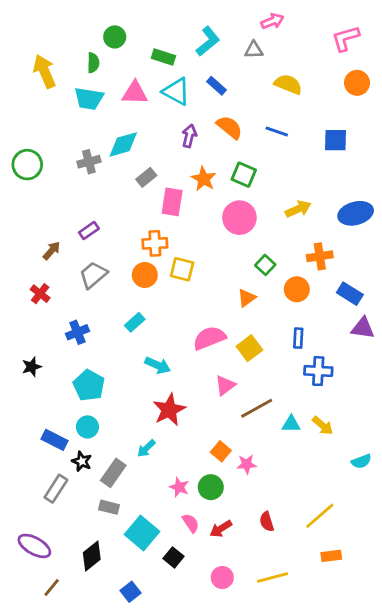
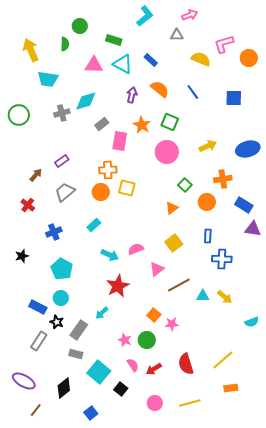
pink L-shape: (346, 38) -> (224, 44), moved
cyan L-shape: (208, 41) -> (145, 16), moved
cyan trapezoid: (89, 99) -> (48, 79), moved
blue line: (277, 132) -> (193, 92), turned 35
pink semicircle: (209, 338) -> (136, 249), moved, size x0.7
red semicircle: (267, 522) -> (186, 364), size x1.5

